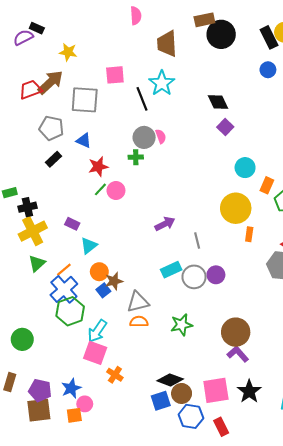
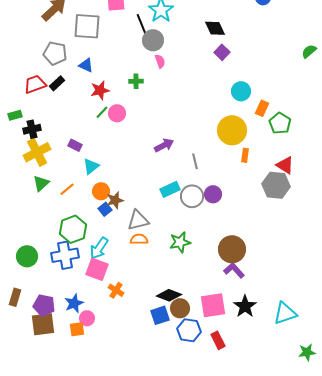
red trapezoid: (31, 90) -> (35, 84), moved
gray circle: (144, 137) -> (153, 40), moved
blue cross: (64, 289) -> (65, 255), moved, turned 32

